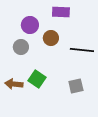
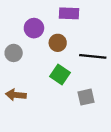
gray circle: (21, 47) -> (14, 53), moved
green square: (37, 79) -> (60, 74), moved

